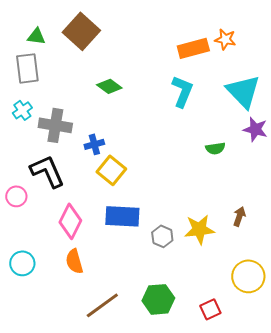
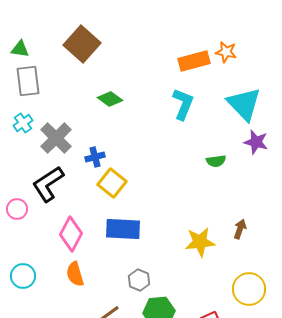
green triangle: (36, 36) -> (20, 49), moved
gray cross: (55, 125) -> (56, 138), turned 36
black L-shape: (47, 171) -> (48, 184), turned -99
gray hexagon: (162, 236) -> (139, 280), moved

